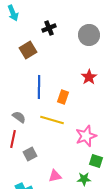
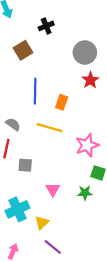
gray circle: (89, 35) -> (85, 52), moved
gray square: (30, 154) -> (25, 165), turned 32
pink triangle: (55, 176) -> (53, 189), turned -48

